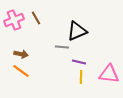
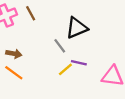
gray line: (62, 47) -> (60, 46), turned 48
yellow line: (81, 77) -> (65, 69), moved, turned 48

